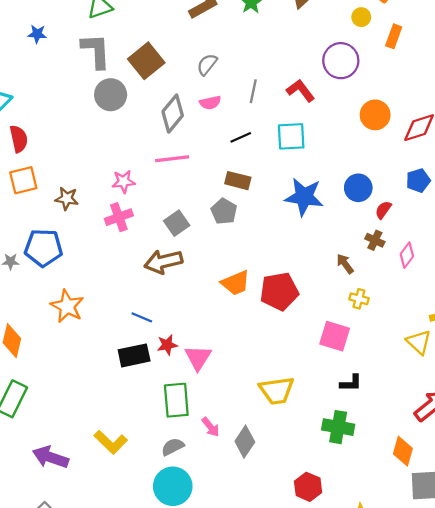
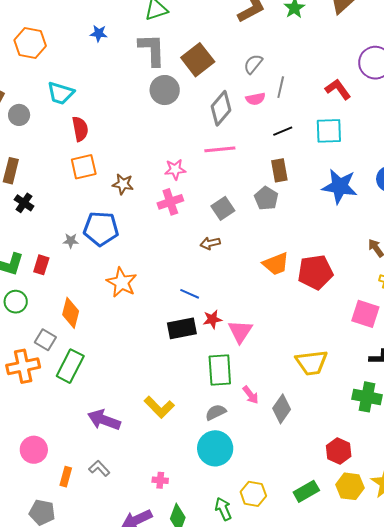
gray line: (253, 91) -> (281, 87), moved
brown rectangle: (238, 181) -> (279, 170), turned 65
brown arrow: (163, 262) -> (210, 243), size x0.6

